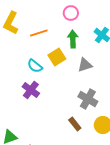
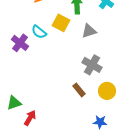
yellow square: (57, 57) -> (61, 23), turned -30
purple cross: (31, 90) -> (20, 43), moved

